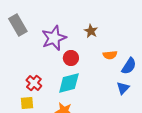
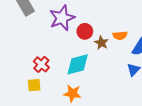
brown star: (91, 31) -> (101, 43), moved
red circle: (71, 58) -> (85, 31), moved

